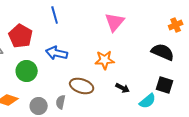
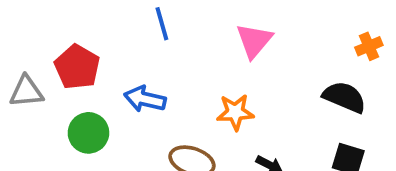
blue line: (55, 15) -> (162, 24), moved

